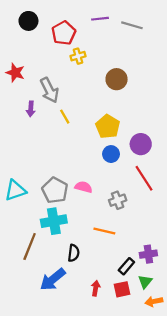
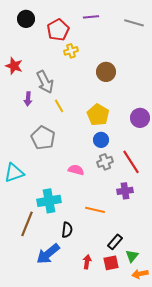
gray line: (132, 25) -> (134, 23), moved
purple circle: (141, 144) -> (140, 118), moved
gray pentagon: (55, 190) -> (43, 138), moved
gray cross: (118, 200) -> (105, 162), moved
purple cross: (148, 254) -> (125, 191), moved

